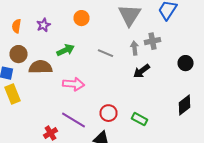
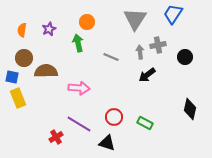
green arrow: (66, 50) -> (78, 43), moved, turned -78
black circle: (186, 63) -> (185, 57), moved
black diamond: (184, 105) -> (190, 109), turned -40

